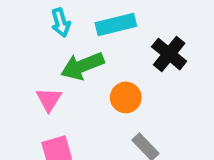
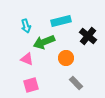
cyan arrow: (61, 23) -> (26, 26), moved
pink triangle: (49, 99) -> (27, 59), turned -40

